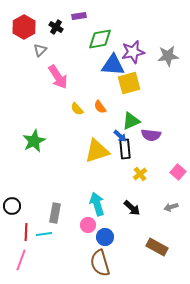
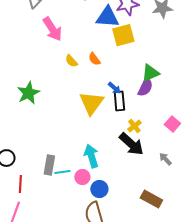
green triangle: (131, 121) -> (150, 73), moved
purple semicircle: (151, 135) -> (145, 87), turned -72
yellow triangle: (97, 151) -> (91, 103), turned -36
gray arrow: (171, 207) -> (165, 159), turned 64
black arrow: (132, 208) -> (131, 144), moved, size x1.5
cyan line: (44, 234) -> (62, 172), moved

